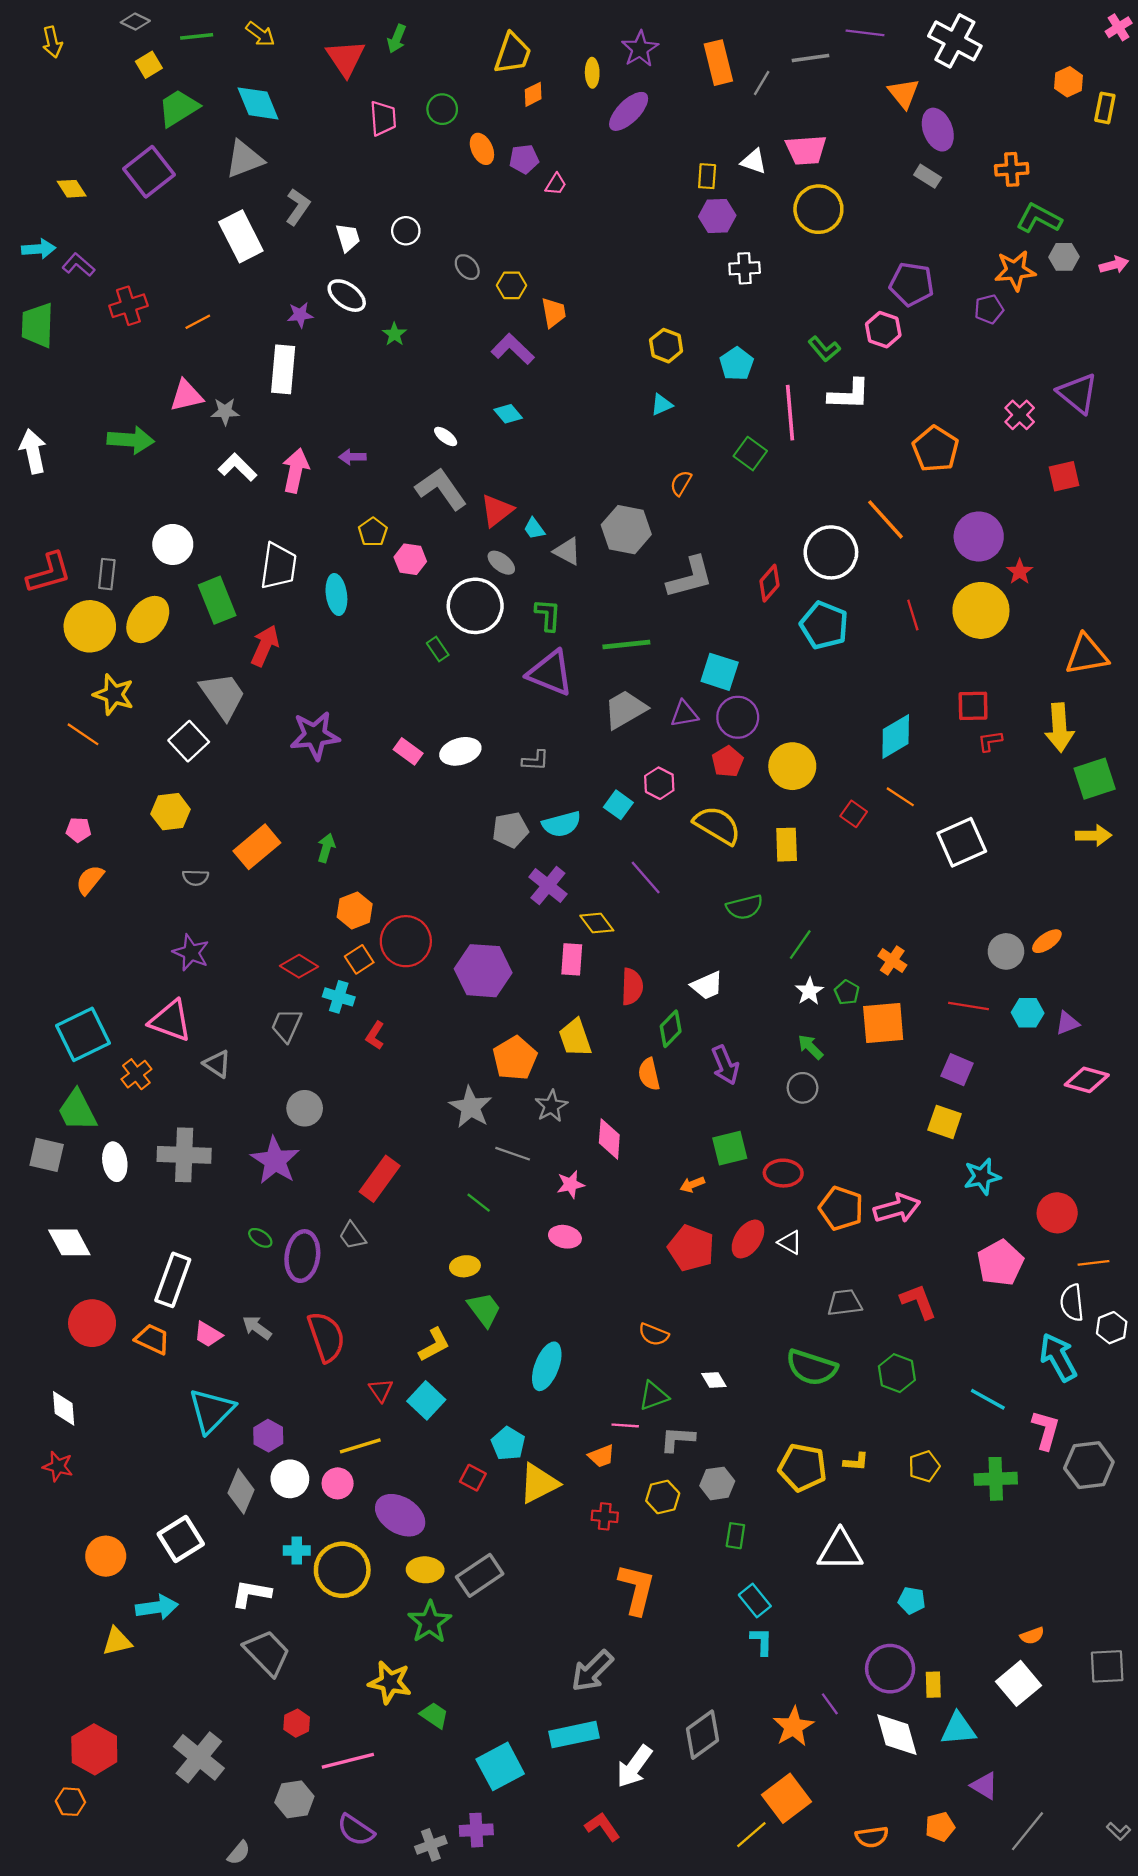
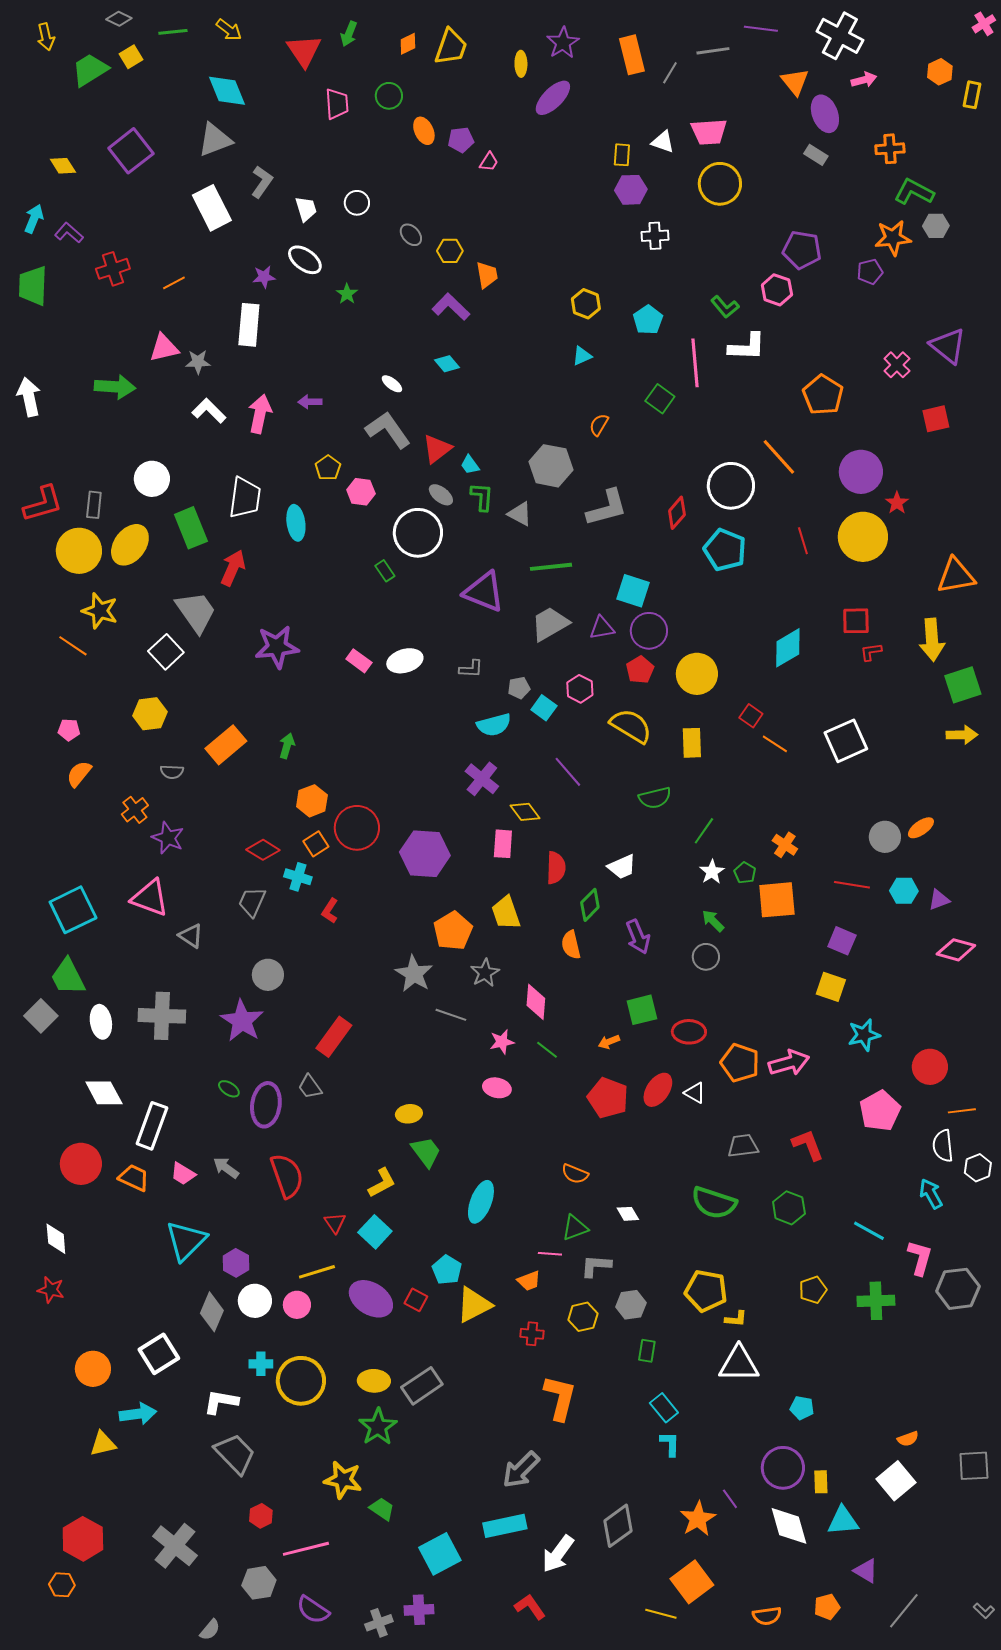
orange diamond: (533, 94) -> (408, 44), moved
green trapezoid: (178, 108) -> (90, 70), moved
cyan arrow: (39, 249) -> (34, 219), turned -64
pink arrow: (1114, 265) -> (864, 80), moved
gray triangle: (567, 551) -> (520, 514), moved
green L-shape: (548, 615) -> (482, 497), moved
orange line: (900, 797) -> (775, 744), moved
gray pentagon: (510, 830) -> (519, 688), moved, size x0.7
orange cross: (136, 1074) -> (135, 810), moved
gray square: (47, 1155) -> (41, 1016), turned 32
green line: (479, 1203) -> (547, 1050), moved
white diamond: (69, 1242) -> (104, 1093), moved
cyan arrow: (1058, 1357) -> (931, 1194), size x0.7
yellow L-shape: (856, 1462) -> (736, 1319), moved
purple ellipse: (400, 1515) -> (371, 1299), moved
yellow line: (751, 1835) -> (661, 1614), turned 56

